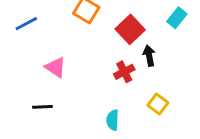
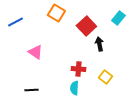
red cross: (124, 72) -> (78, 69), moved, turned 32
black line: (42, 107) -> (31, 90), moved

